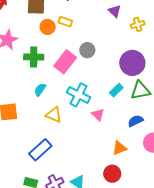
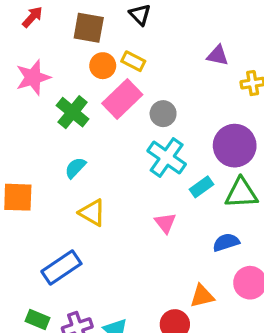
purple triangle: (115, 11) -> (218, 55), turned -40
green cross: (34, 57) -> (73, 112), turned 30
pink rectangle: (65, 62) -> (122, 99), moved
cyan cross: (79, 95) -> (167, 158), moved
orange triangle: (119, 148) -> (202, 296), moved

